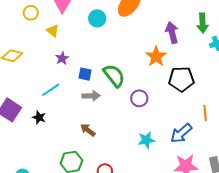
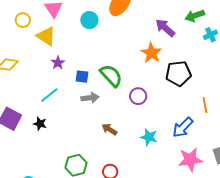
green arrow: (203, 23) -> (195, 16), turned 78
yellow triangle: (53, 31) -> (46, 36), size x1.5
purple arrow: (172, 33) -> (165, 28), turned -30
brown arrow: (88, 130) -> (109, 129), moved
cyan star: (146, 140) -> (149, 137), turned 30

